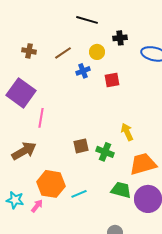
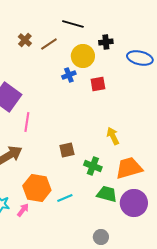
brown cross: (29, 51) -> (25, 40), moved, turned 32
yellow circle: (97, 52) -> (83, 56), size x1.5
brown line: (63, 53) -> (49, 44), moved
green cross: (105, 152) -> (93, 166), moved

